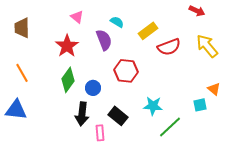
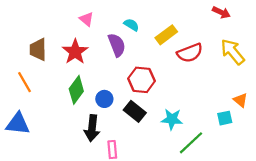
brown trapezoid: (22, 28) -> (38, 49), moved
black rectangle: (118, 116) -> (135, 111), moved

